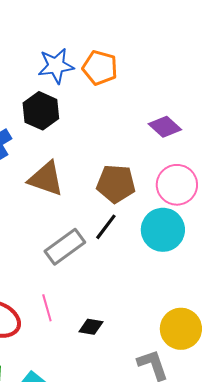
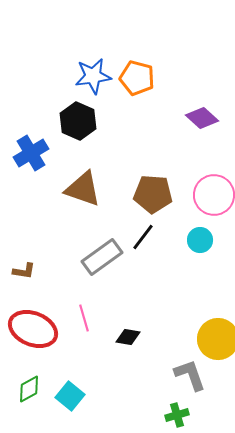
purple diamond: (165, 127) -> (202, 118), moved
cyan circle: (163, 230) -> (200, 240), size x0.6

